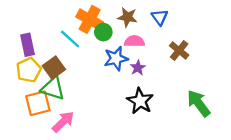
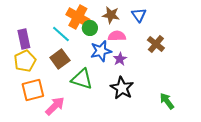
brown square: (54, 68) -> (60, 59), moved
green triangle: (53, 88) -> (82, 79), moved
green arrow: (199, 103) -> (167, 101), moved, size x0.7

